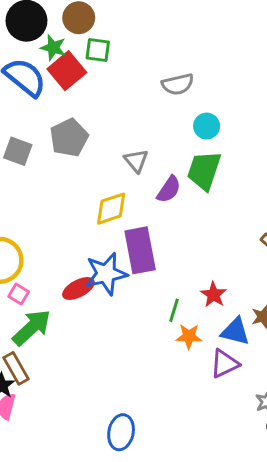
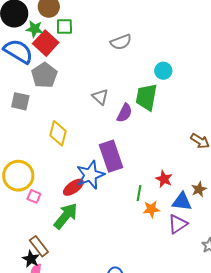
cyan circle: (207, 126) -> (163, 71), moved
gray pentagon: (69, 138) -> (44, 75), moved
yellow diamond: (111, 209) -> (58, 133), moved, turned -50
green arrow: (32, 328) -> (66, 216), moved

